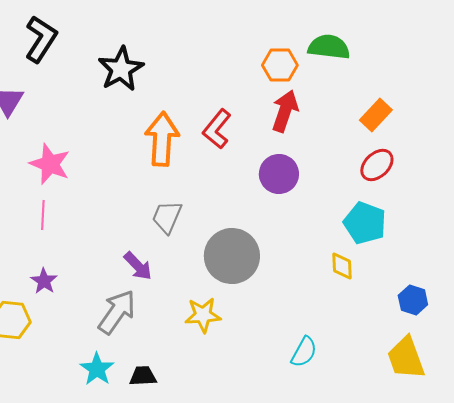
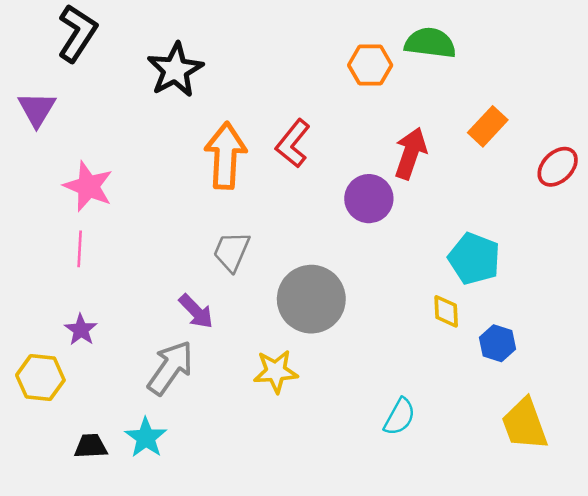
red arrow: (285, 111) -> (411, 153), moved
red ellipse: (377, 165) -> (558, 167), moved
blue hexagon: (413, 300) -> (498, 343), moved
black trapezoid: (143, 376) -> (91, 446), moved

